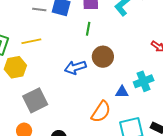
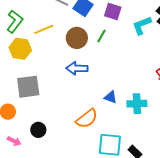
yellow line: (31, 41) -> (44, 29), turned -30
brown circle: (103, 57) -> (77, 38), moved
blue triangle: (122, 92) -> (111, 97), moved

